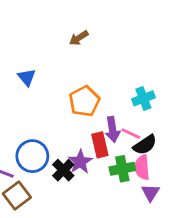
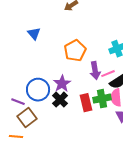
pink line: (131, 134) -> (108, 74), turned -48
red rectangle: (100, 145) -> (86, 103), moved
purple star: (80, 162) -> (62, 84), moved

